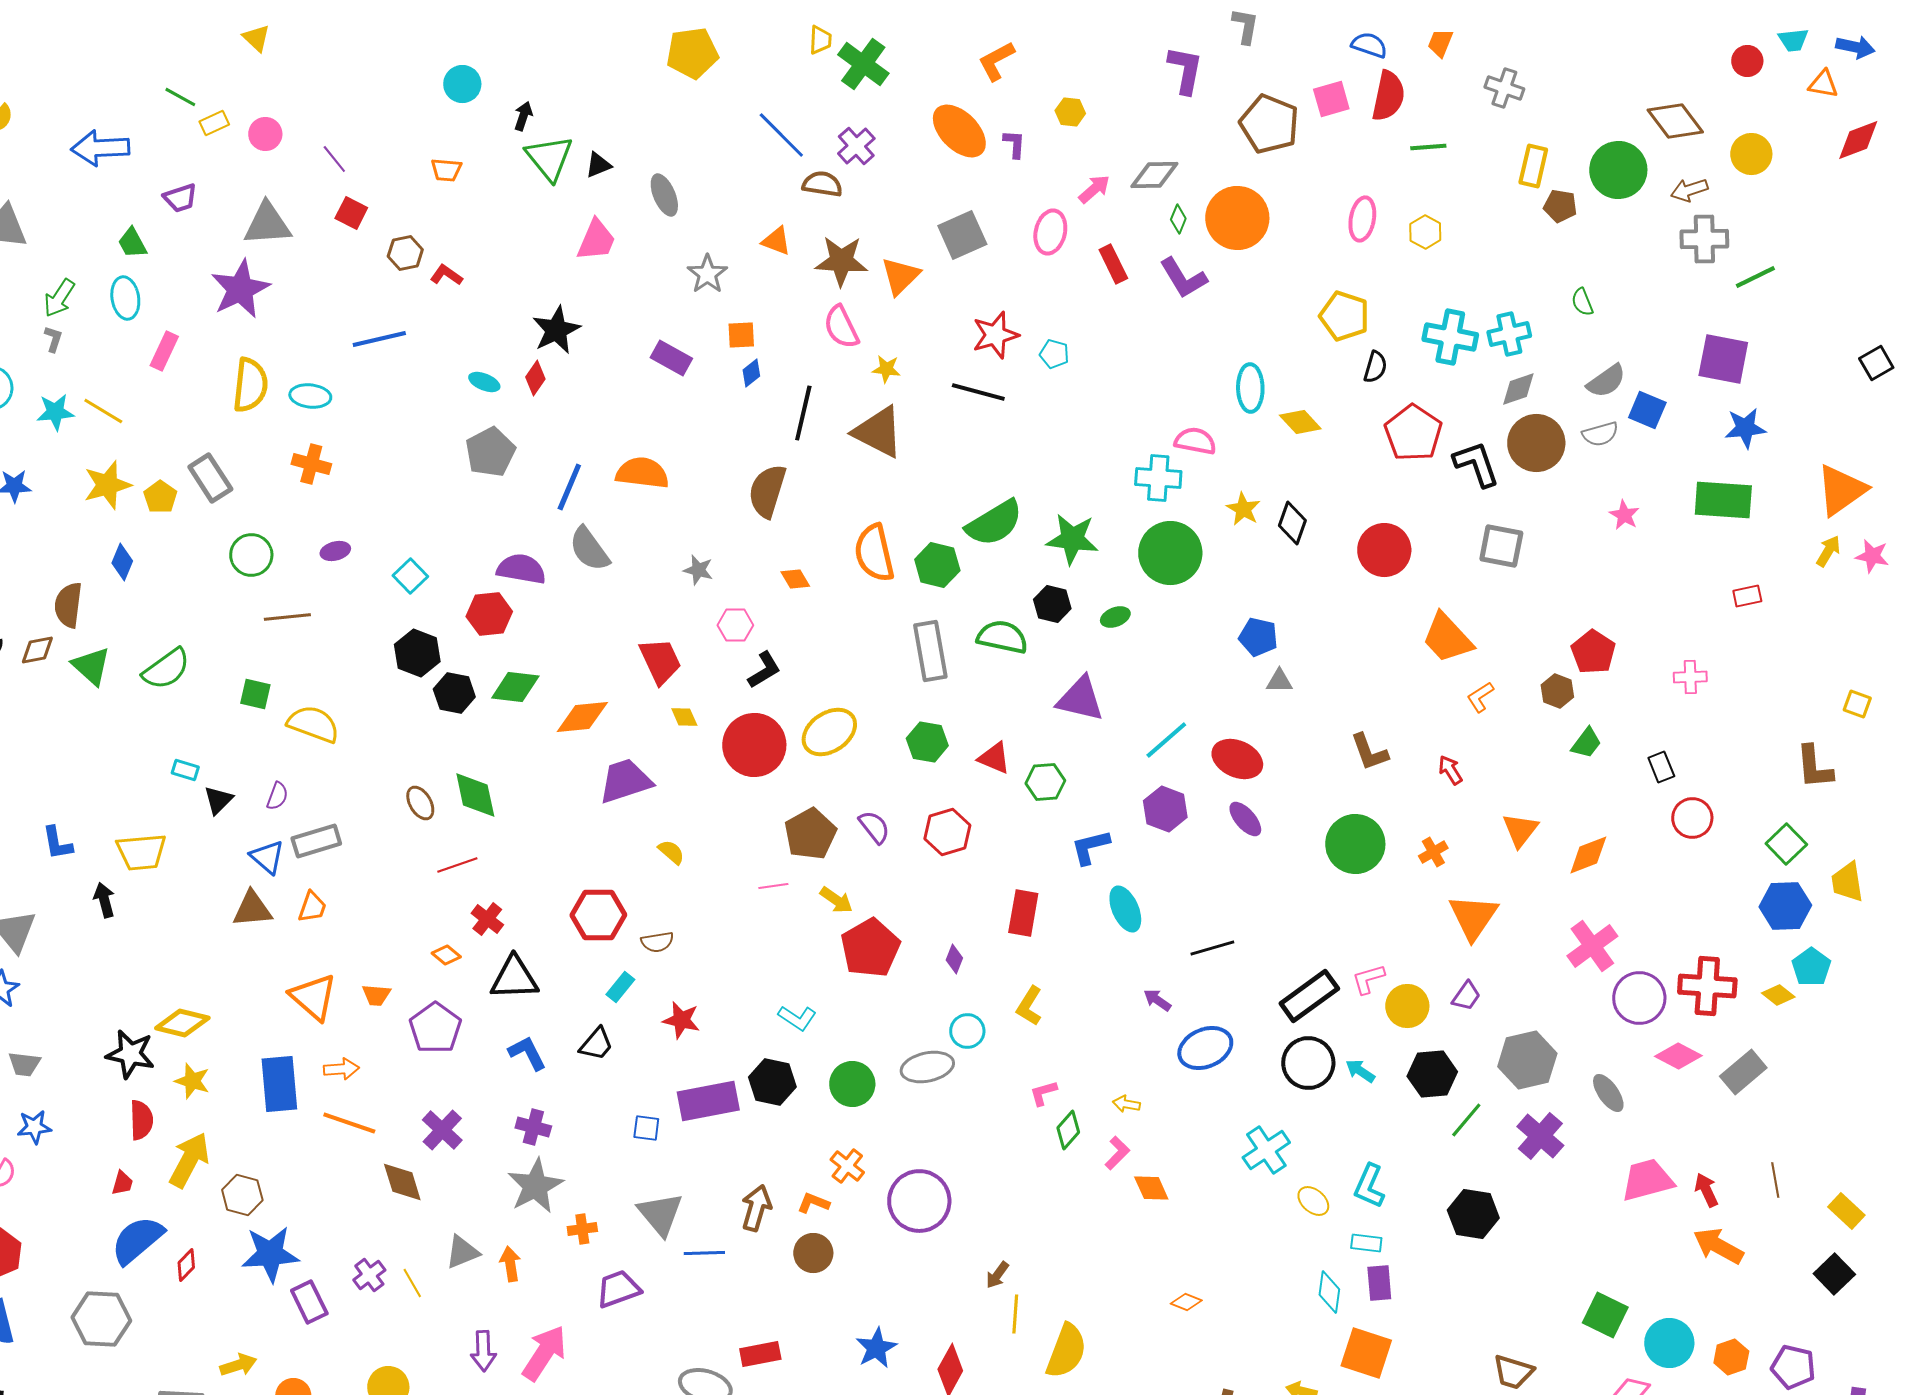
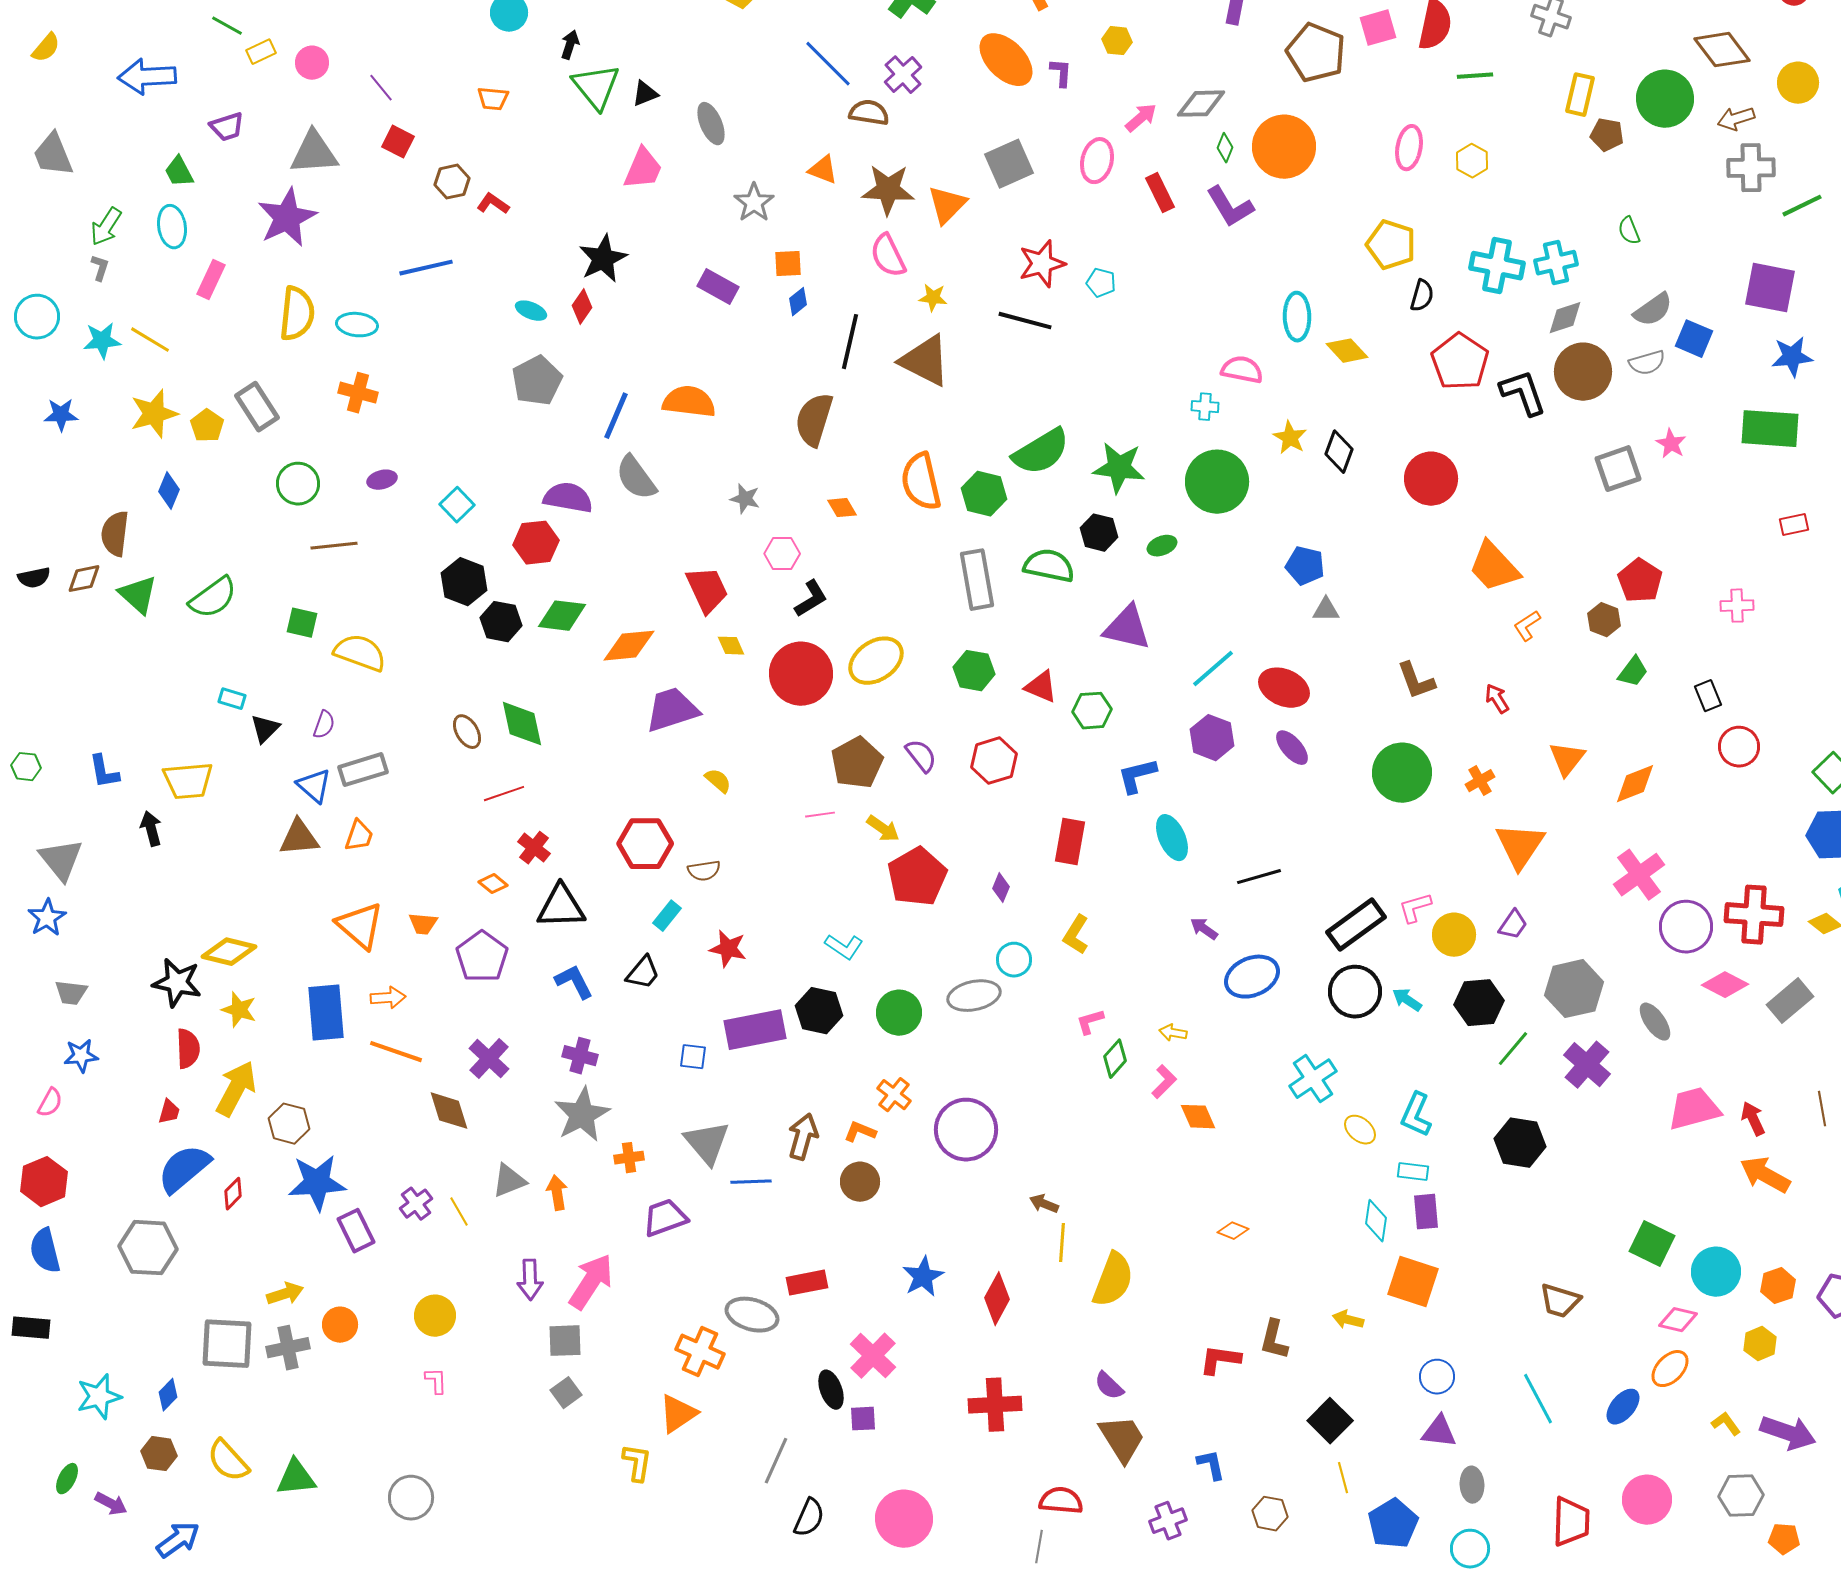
cyan cross: (1158, 478) -> (1205, 407), size x0.6
gray square: (1501, 546) -> (1618, 469), moved, turned -30
brown arrow: (997, 1275) -> (1044, 1204), turned 76

